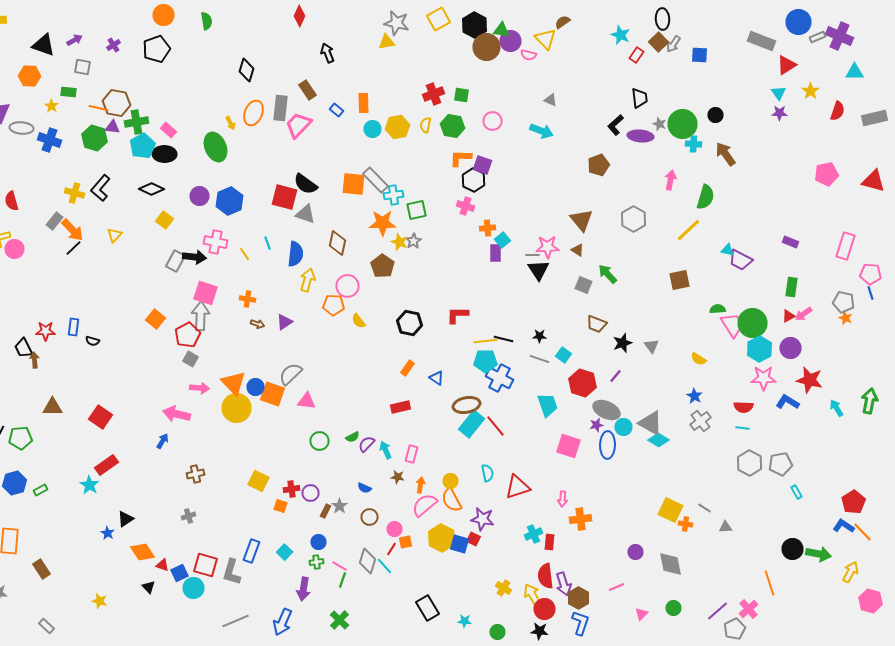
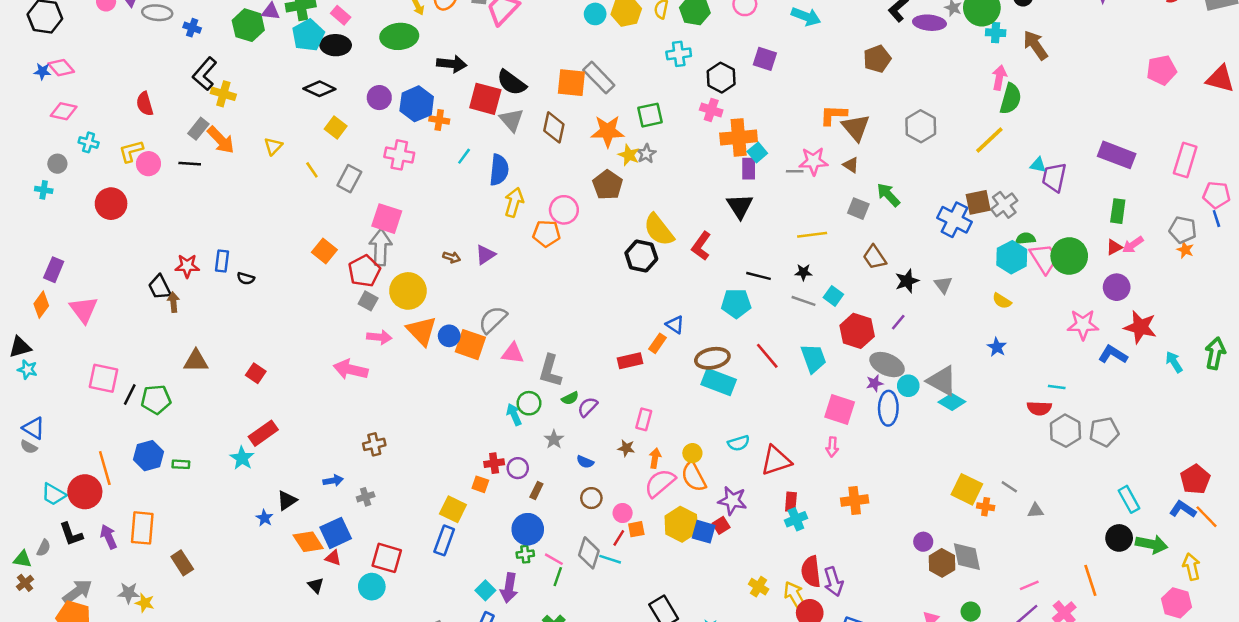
blue cross: (50, 140) -> (192, 28), size x0.6
green ellipse: (216, 147) -> (399, 36), turned -72
orange L-shape: (460, 158) -> (833, 115), moved
purple square: (482, 165) -> (765, 59), moved
pink arrow: (670, 180) -> (999, 78), moved
black L-shape: (100, 188) -> (205, 74), moved
cyan cross: (394, 195) -> (679, 54), moved
gray triangle: (306, 214) -> (512, 120), turned 30
orange cross: (488, 228) -> (739, 137), size x1.8
purple rectangle: (790, 242) -> (1117, 155), size x1.8
cyan line: (268, 243) -> (464, 156), turned 56
brown diamond: (338, 243) -> (554, 127), moved
black line: (74, 248) -> (190, 164), moved, turned 48
yellow line: (244, 254) -> (312, 170), moved
black arrow: (194, 257) -> (452, 64), moved
purple trapezoid: (740, 260) -> (1054, 177), turned 75
black triangle: (538, 270) -> (740, 206), moved
orange cross: (248, 299) -> (439, 120), moved
red L-shape: (458, 315) -> (701, 246), turned -55
yellow semicircle: (358, 321) -> (659, 230), moved, size x1.8
brown trapezoid: (596, 324) -> (875, 257), turned 35
yellow line: (486, 341) -> (812, 235), moved
cyan hexagon: (760, 349) -> (1012, 257), moved
orange rectangle: (408, 368) -> (657, 343), moved
blue cross: (500, 378) -> (954, 220), moved
red semicircle: (744, 407) -> (1039, 408), moved
yellow circle: (236, 408) -> (408, 291), moved
red square: (100, 417) -> (256, 373), size x0.7
gray cross: (700, 421) -> (1004, 205), moved
cyan rectangle: (472, 424) -> (719, 382), turned 72
red line: (496, 426) -> (767, 356), moved
blue arrow: (162, 441) -> (333, 481), moved, turned 49
cyan arrow: (386, 450) -> (514, 414), moved
cyan semicircle: (488, 473) -> (739, 443), turned 84
yellow square: (258, 481) -> (453, 509), moved
green rectangle: (40, 490) -> (181, 464), turned 32
cyan rectangle: (796, 492) -> (1129, 499), moved, size x1.5
pink arrow: (562, 499) -> (832, 447), moved
gray star: (340, 506) -> (554, 439), moved
red square: (474, 539) -> (721, 525), turned 32
blue circle: (318, 542) -> (528, 529), size x1.6
red rectangle: (550, 542) -> (791, 502), moved
cyan square: (284, 552) -> (485, 590), moved
cyan line: (384, 566) -> (610, 559), turned -30
gray L-shape: (232, 572) -> (550, 371), moved
yellow arrow: (850, 572) -> (1191, 567), turned -40
blue square: (180, 573) -> (336, 533), moved, size x1.4
pink line: (616, 587) -> (1029, 585), moved
brown hexagon: (578, 598) -> (942, 563), moved
yellow star: (100, 601) -> (145, 603), moved
pink hexagon: (870, 601) -> (1176, 603), moved

